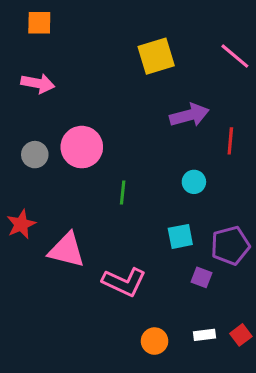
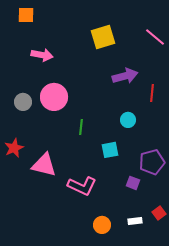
pink arrow: (38, 83) -> (42, 55), moved
cyan square: (180, 236) -> (110, 150), moved
red square: (241, 335) -> (159, 213), moved

